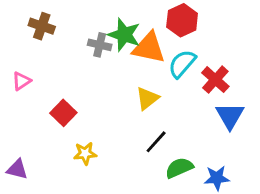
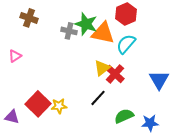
red cross: (215, 80) -> (115, 74), moved
red square: (63, 113) -> (38, 104), moved, size x1.4
black line: (156, 142) -> (98, 98), moved

